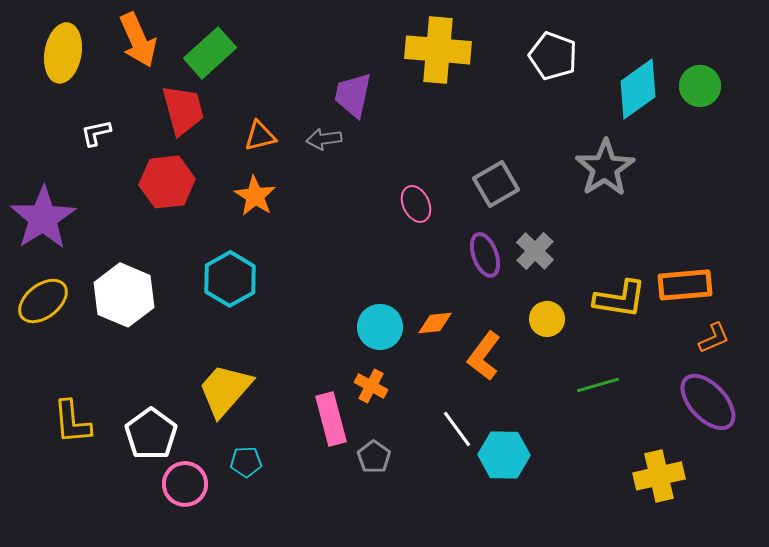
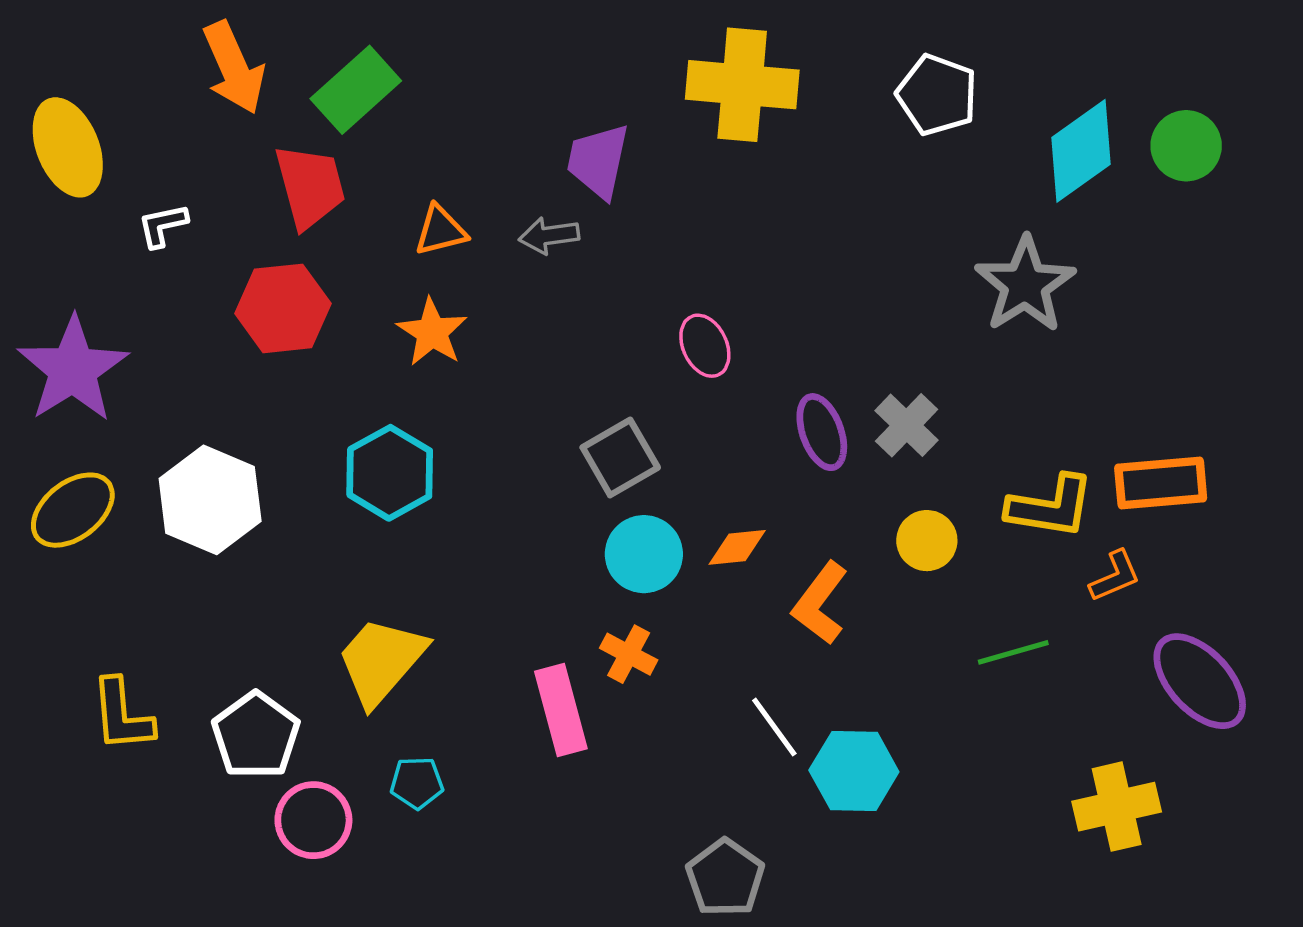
yellow ellipse: (63, 53) -> (68, 147), moved, turned -32
gray square: (496, 184) -> (620, 458), moved
orange L-shape: (714, 338) -> (1115, 576), moved
gray pentagon: (374, 457) -> (725, 878), moved, size x1.4

